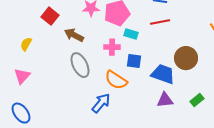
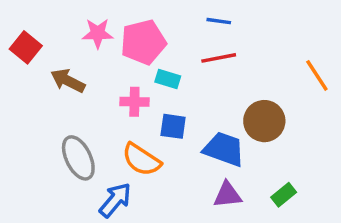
gray ellipse: (80, 65) -> (78, 158), moved

